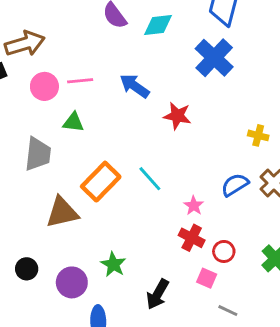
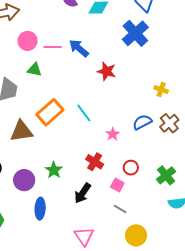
pink line: (80, 81) -> (53, 47), moved
pink circle: (44, 86) -> (28, 41), moved
red cross: (192, 238) -> (95, 162), moved
gray line: (228, 311) -> (120, 209), moved

